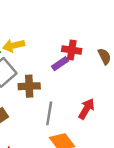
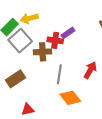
red cross: (72, 50) -> (55, 40), moved

